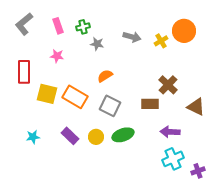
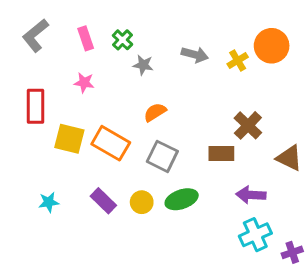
green cross: (83, 27) -> (123, 40), turned -32

